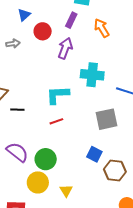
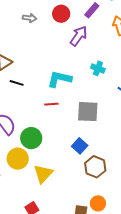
cyan cross: (92, 75) -> (98, 68), size x0.6
gray square: (107, 119) -> (88, 112), moved
yellow triangle: (66, 191) -> (43, 174), size x1.5

